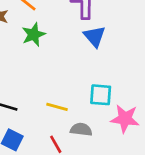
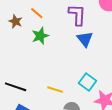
cyan square: (101, 95) -> (87, 82), turned 30

